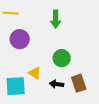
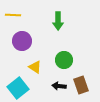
yellow triangle: (35, 73) -> (35, 67), moved
cyan square: (16, 86) -> (18, 88), turned -35

